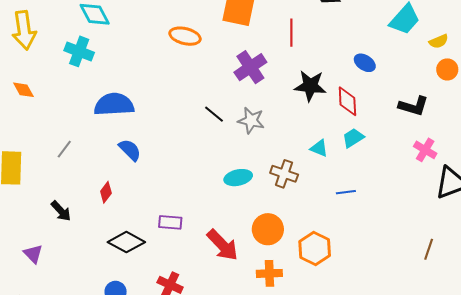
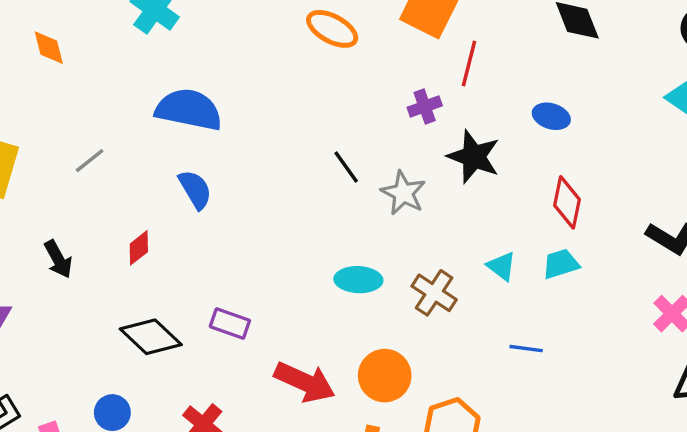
red line: (291, 33) -> (469, 64), moved
blue ellipse: (365, 63) -> (551, 116), moved, turned -30
purple cross: (250, 67) -> (425, 107), size x0.6
black star: (310, 86) -> (474, 157), moved
red arrow: (222, 245) -> (305, 382), turned -36

